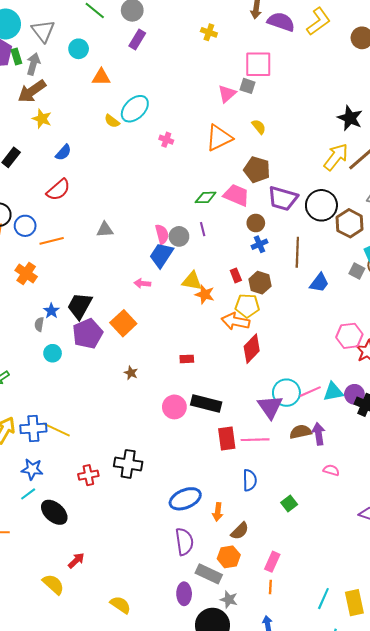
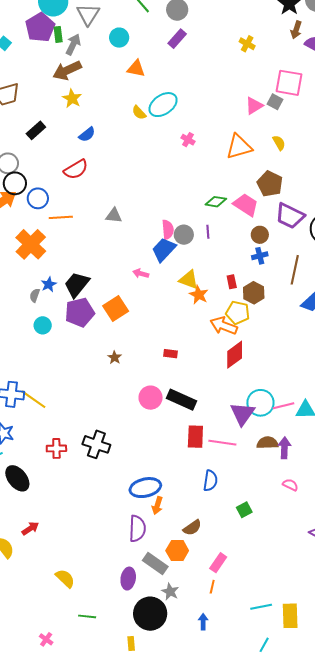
orange cross: (26, 273) -> (31, 244), size x1.4
orange arrow: (218, 512) -> (157, 506), moved
cyan line: (323, 599) -> (261, 607), turned 45

